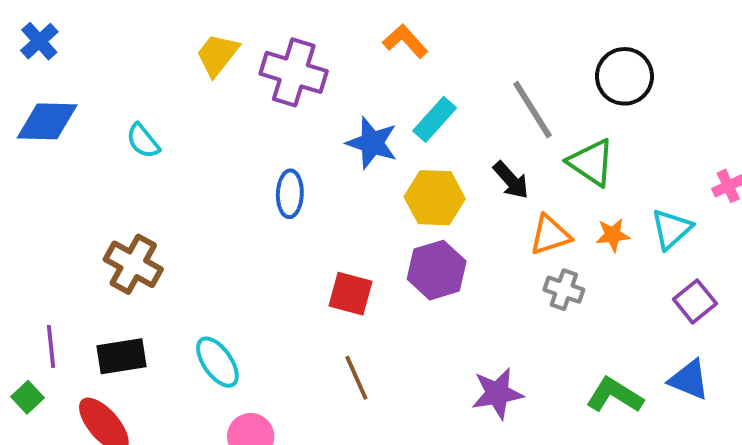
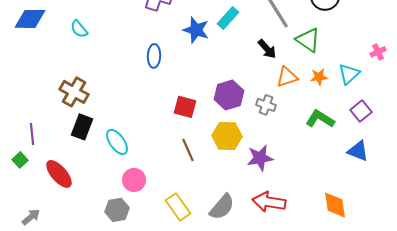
yellow hexagon: (435, 198) -> (227, 136), moved
gray cross: (564, 290) -> (266, 105), moved
black rectangle: (121, 356) -> (82, 127), moved, turned -60
green L-shape: (615, 395) -> (320, 119), moved

